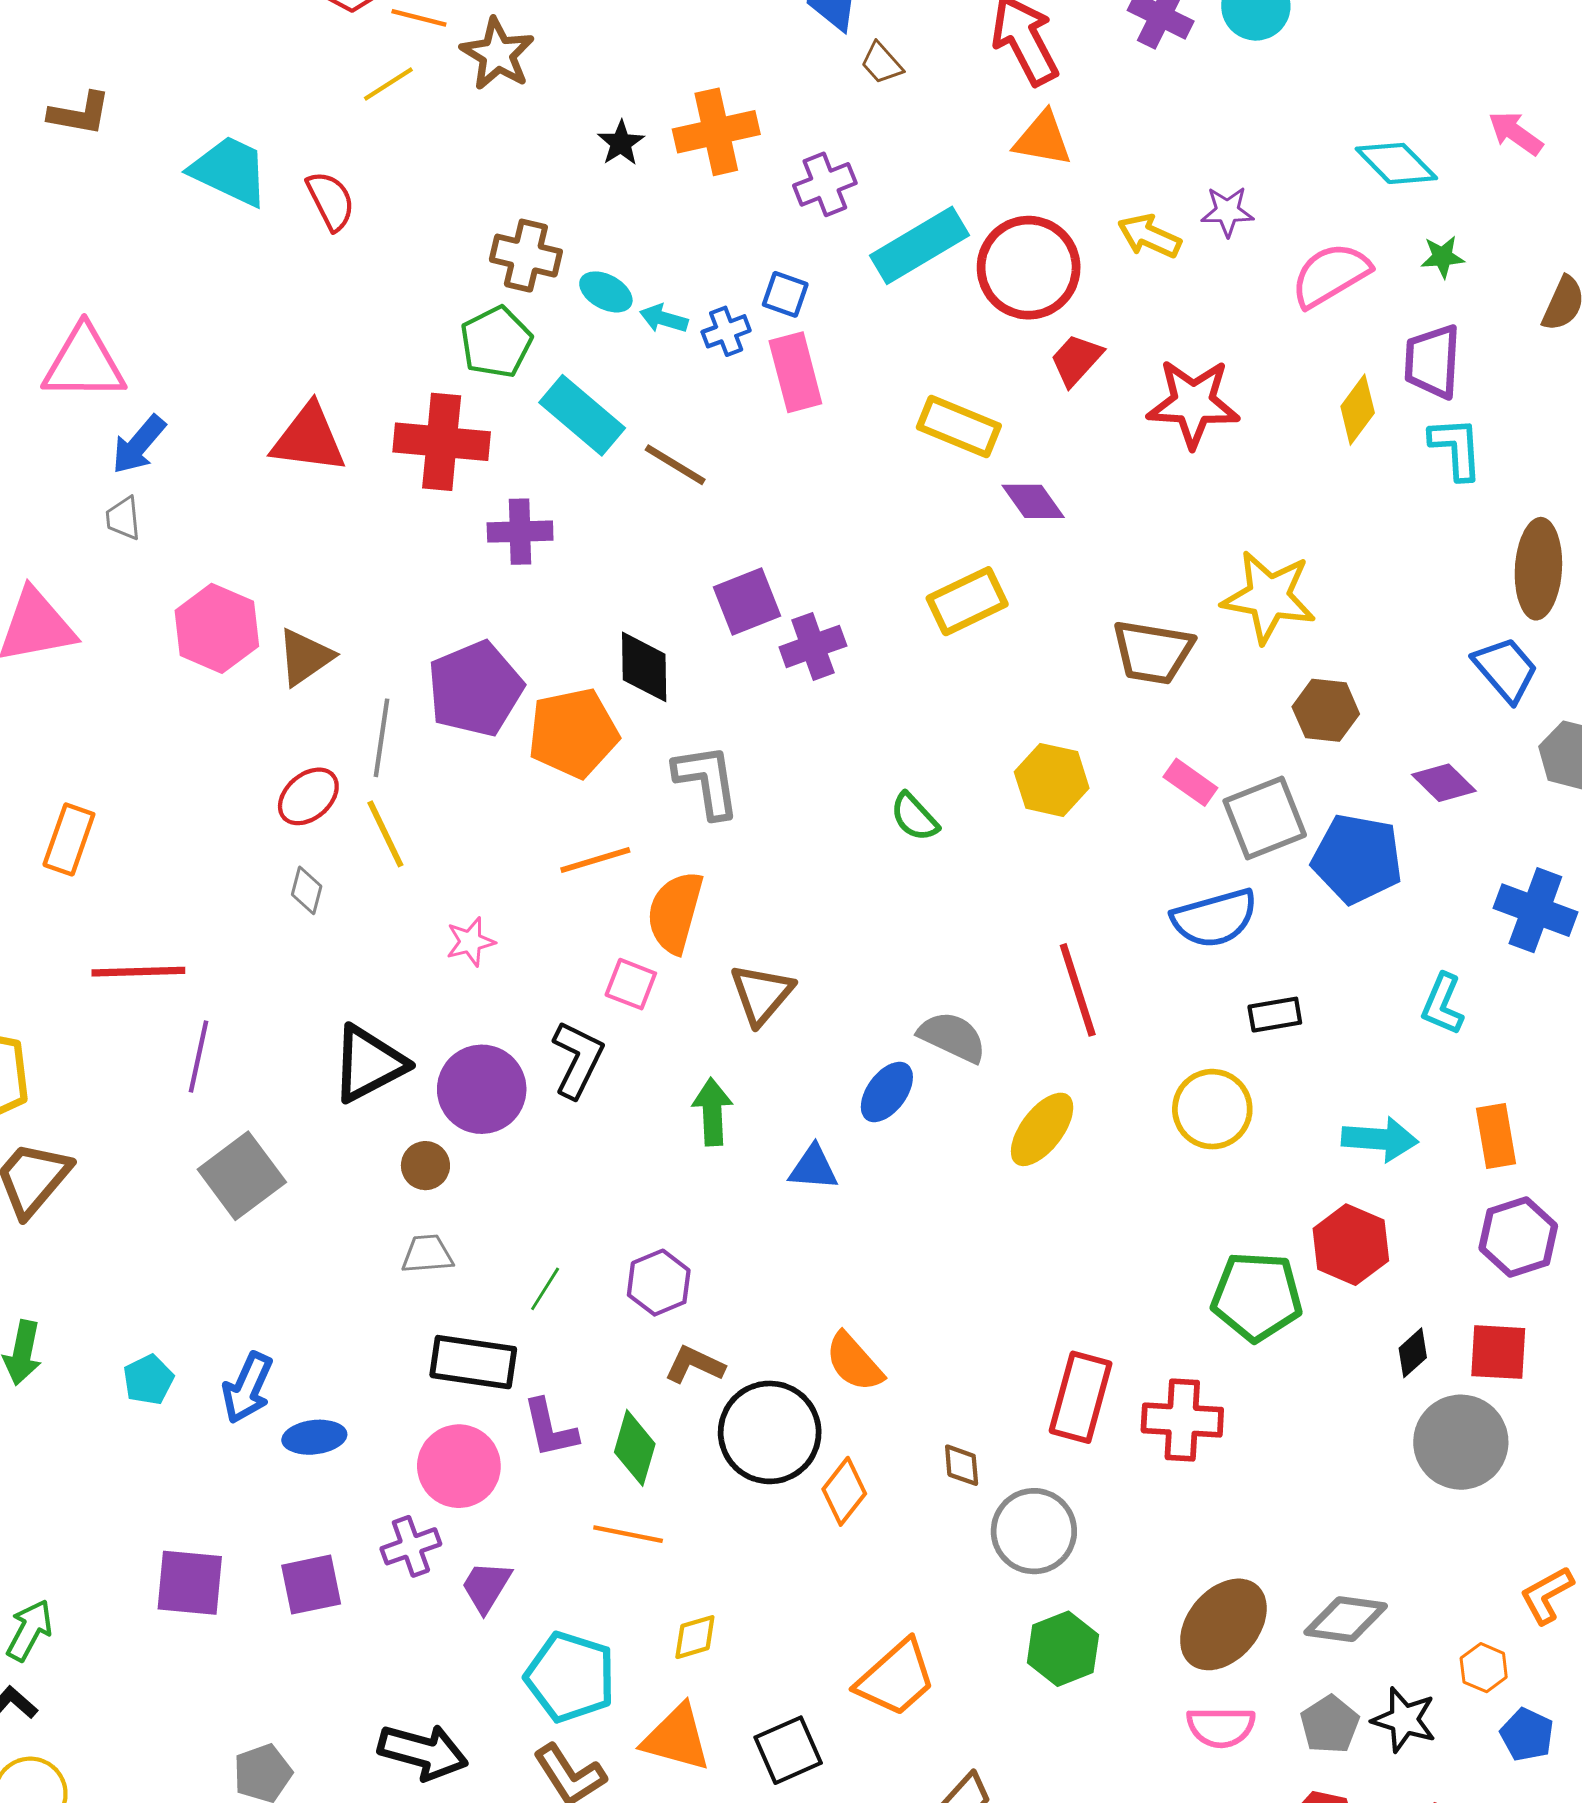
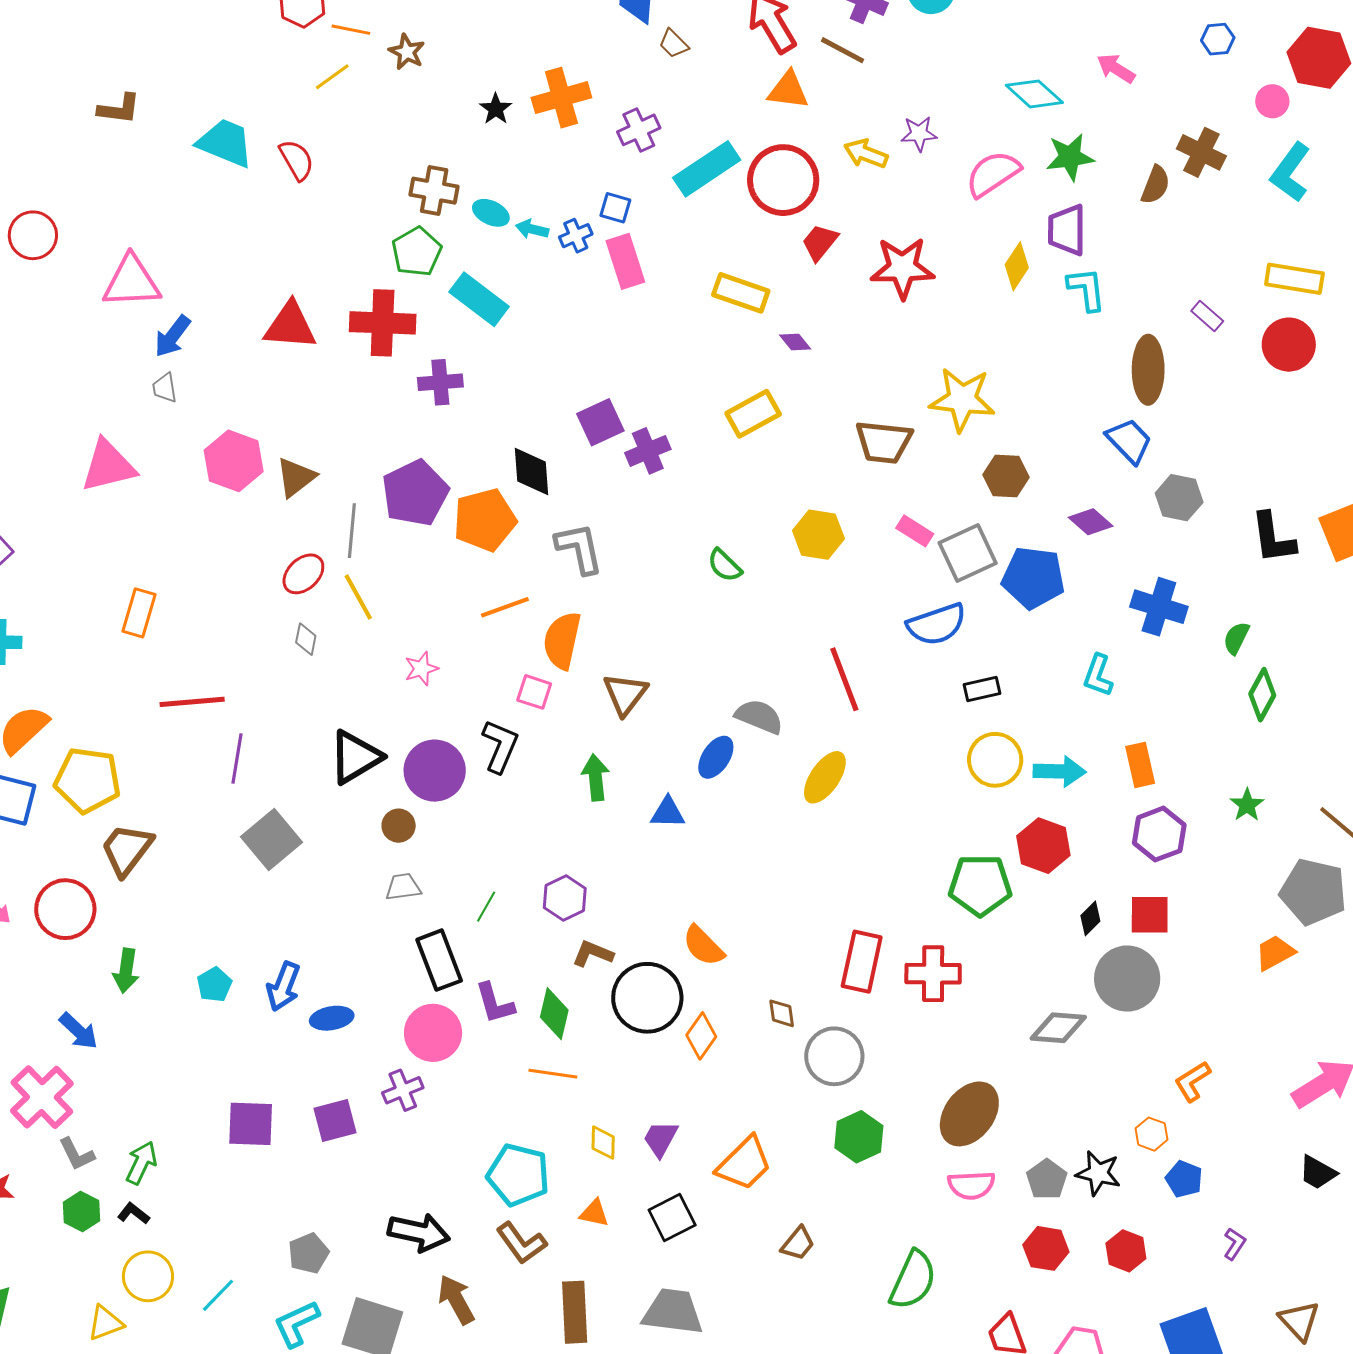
brown star: (497, 54) -> (407, 52), size x0.7
green star: (1443, 257) -> (1070, 157), size x1.6
brown line: (675, 465) -> (843, 50), moved
purple diamond: (1033, 501) -> (795, 342), size x0.7
yellow circle: (1212, 1109) -> (995, 760), moved
black rectangle: (473, 1362) -> (439, 960), turned 64
purple trapezoid: (486, 1586) -> (660, 1139), moved
gray diamond: (1346, 1619) -> (1058, 1028), moved
yellow diamond: (695, 1637) -> (603, 1143), turned -69
orange triangle: (677, 1738) -> (594, 1213), size x0.6

